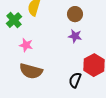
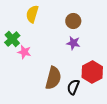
green cross: (14, 20) -> (12, 39), moved
brown semicircle: (31, 71) -> (53, 78), moved, turned -90

